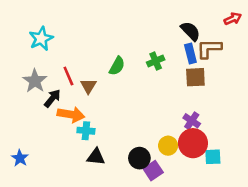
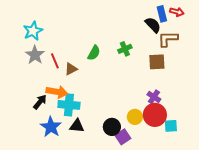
red arrow: (233, 19) -> (177, 12), moved, turned 40
blue rectangle: (190, 54) -> (162, 14), moved
gray star: (35, 81) -> (35, 55), moved
brown triangle: (88, 86) -> (71, 69), turned 32
black arrow: (52, 98) -> (40, 102), moved
cyan cross: (86, 131) -> (69, 105), size x1.5
blue star: (20, 158) -> (51, 127), moved, size x1.5

